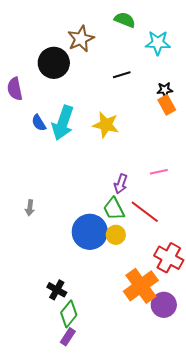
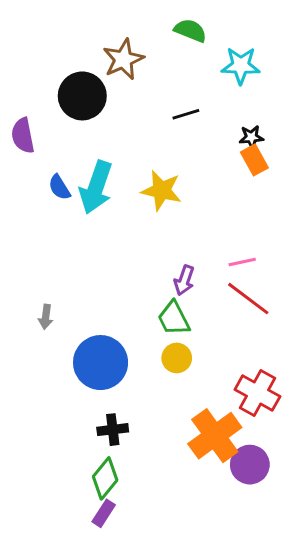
red line: (145, 212) -> (248, 299), moved
blue circle: (90, 232) -> (101, 363), moved
black cross: (57, 290) -> (113, 430), moved, turned -36

